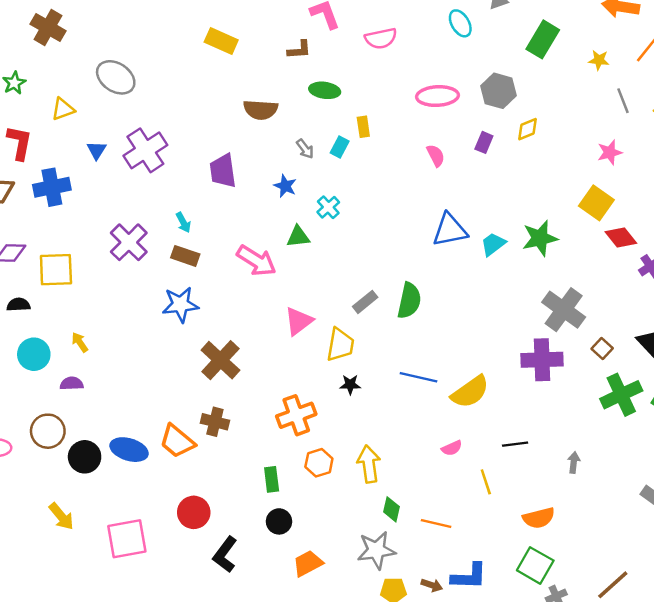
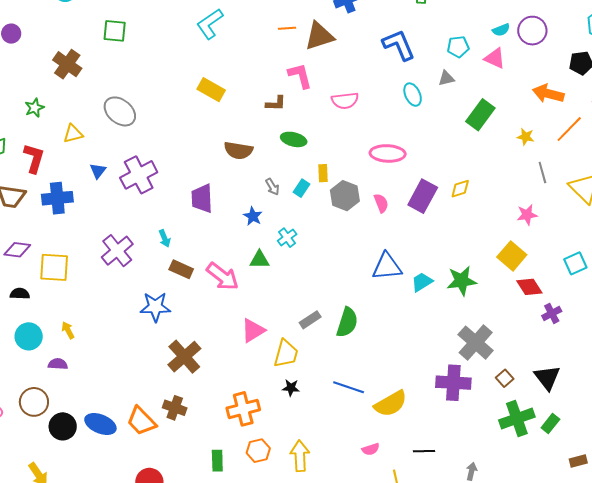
gray hexagon: (498, 91) -> (345, 196), moved
purple rectangle: (484, 142) -> (423, 196), size x1.8
brown rectangle: (185, 256) -> (181, 269), moved

